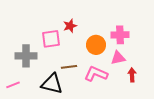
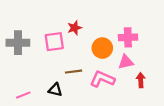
gray cross: (26, 56) -> (18, 43), moved
black triangle: (52, 84) -> (55, 90), size x0.6
pink line: (13, 85) -> (23, 95), moved

